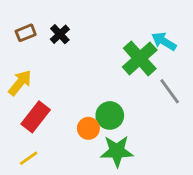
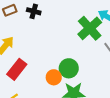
black cross: (60, 34) -> (34, 11), turned -32

